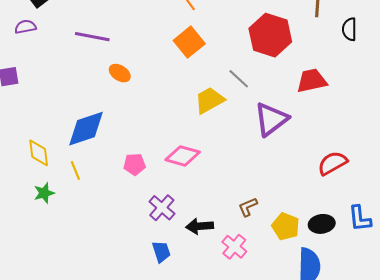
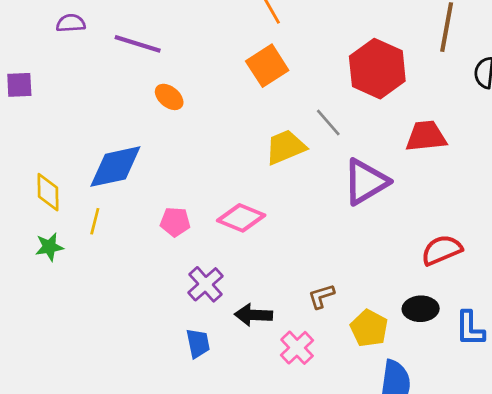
purple semicircle: (25, 27) -> (71, 23), moved
yellow line: (75, 170) -> (95, 221), turned 30
black ellipse: (322, 224) -> (421, 309), moved

